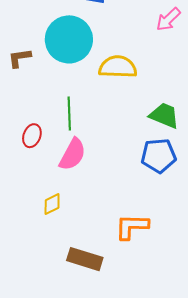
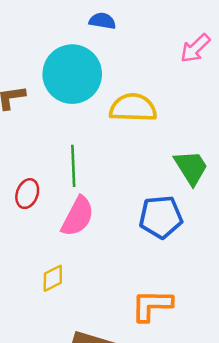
green trapezoid: (164, 115) -> (191, 167), turned 36
blue pentagon: (159, 156) -> (161, 217), moved

